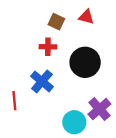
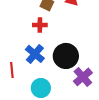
black circle: (85, 62) -> (66, 56), moved
cyan circle: (74, 122) -> (41, 88), moved

